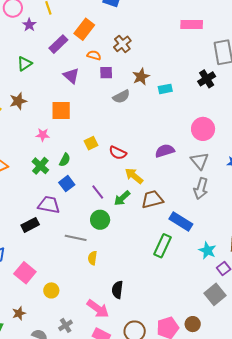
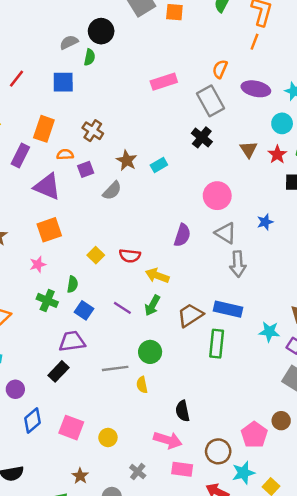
purple triangle: (71, 76) -> (47, 186), size x1.4
purple semicircle: (165, 151) -> (182, 235), turned 144
brown trapezoid: (152, 199) -> (190, 315), moved
green circle: (100, 220) -> (150, 352), moved

